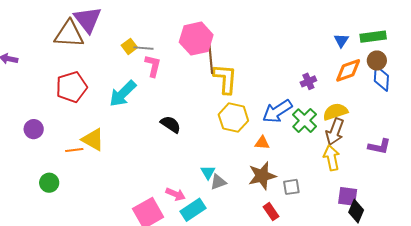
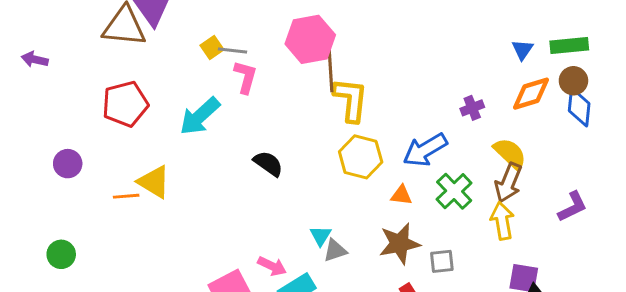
yellow semicircle: (335, 112) -> (510, 154), turned 60
green cross: (305, 121) -> (454, 191), moved
purple L-shape: (379, 146) -> (573, 207), turned -40
green circle: (49, 183) -> (61, 254), moved

